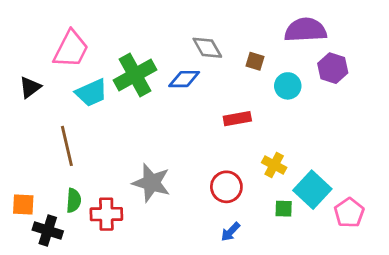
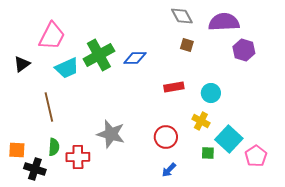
gray diamond: (207, 48) -> (182, 16), moved
cyan circle: (288, 86) -> (211, 93), moved

